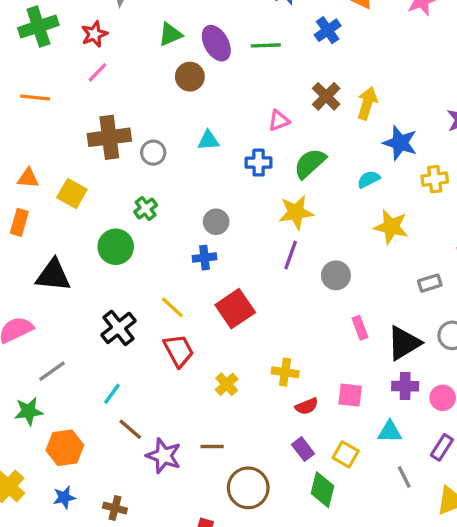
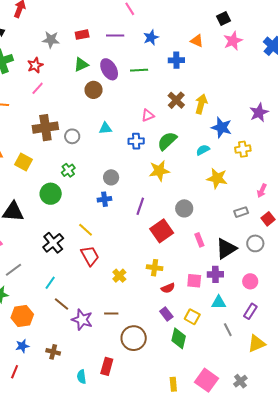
blue cross: (328, 30) -> (176, 60), turned 35
purple line: (291, 255) -> (140, 206), moved
red square: (235, 309) -> (162, 231), moved
purple cross: (405, 386) -> (215, 274), moved

